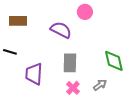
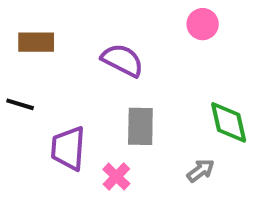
pink circle: (85, 12) -> (203, 24), moved
pink cross: (73, 88) -> (116, 177), moved

